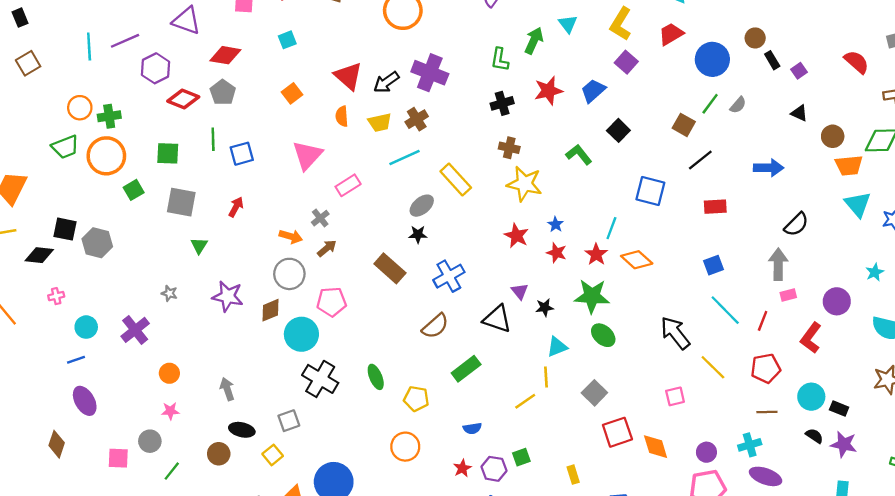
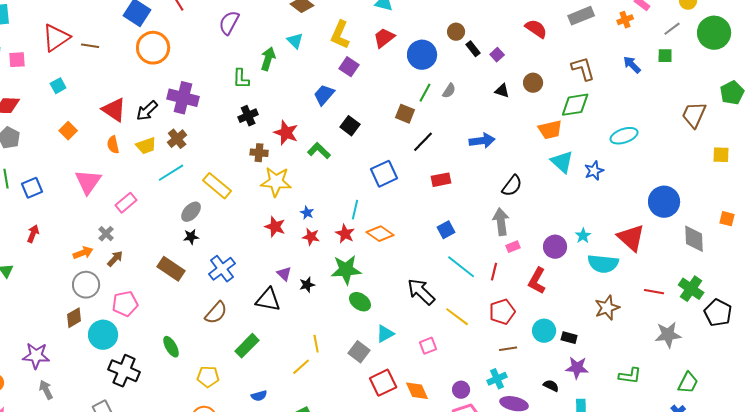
red semicircle: (857, 62) -> (536, 29), moved
red star: (548, 91) -> (286, 133), moved, turned -30
brown circle: (833, 136) -> (533, 83), moved
blue square: (650, 191) -> (384, 174), turned -32
orange arrow: (291, 236) -> (83, 253), turned -30
cyan star: (875, 272) -> (583, 236), moved
purple star: (228, 296) -> (36, 356), moved
cyan triangle: (557, 347) -> (385, 334), moved
green ellipse: (376, 377) -> (171, 347), moved
black semicircle: (814, 436) -> (551, 386), moved

